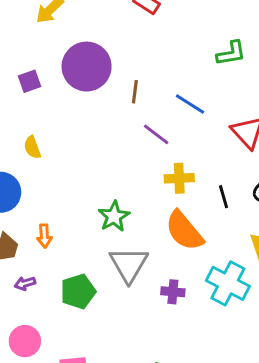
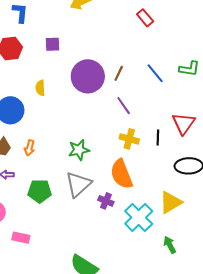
purple circle: (87, 67) -> (88, 76), moved
blue line: (190, 104) -> (155, 73), moved
black line: (223, 197) -> (158, 138), moved
purple cross: (173, 292) -> (106, 201), moved

